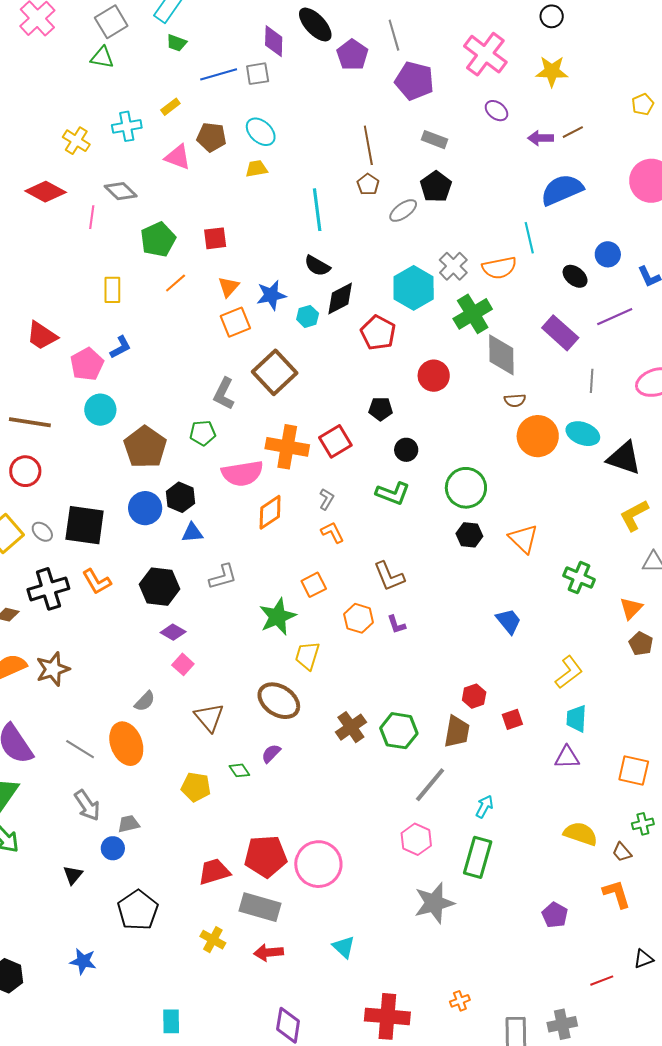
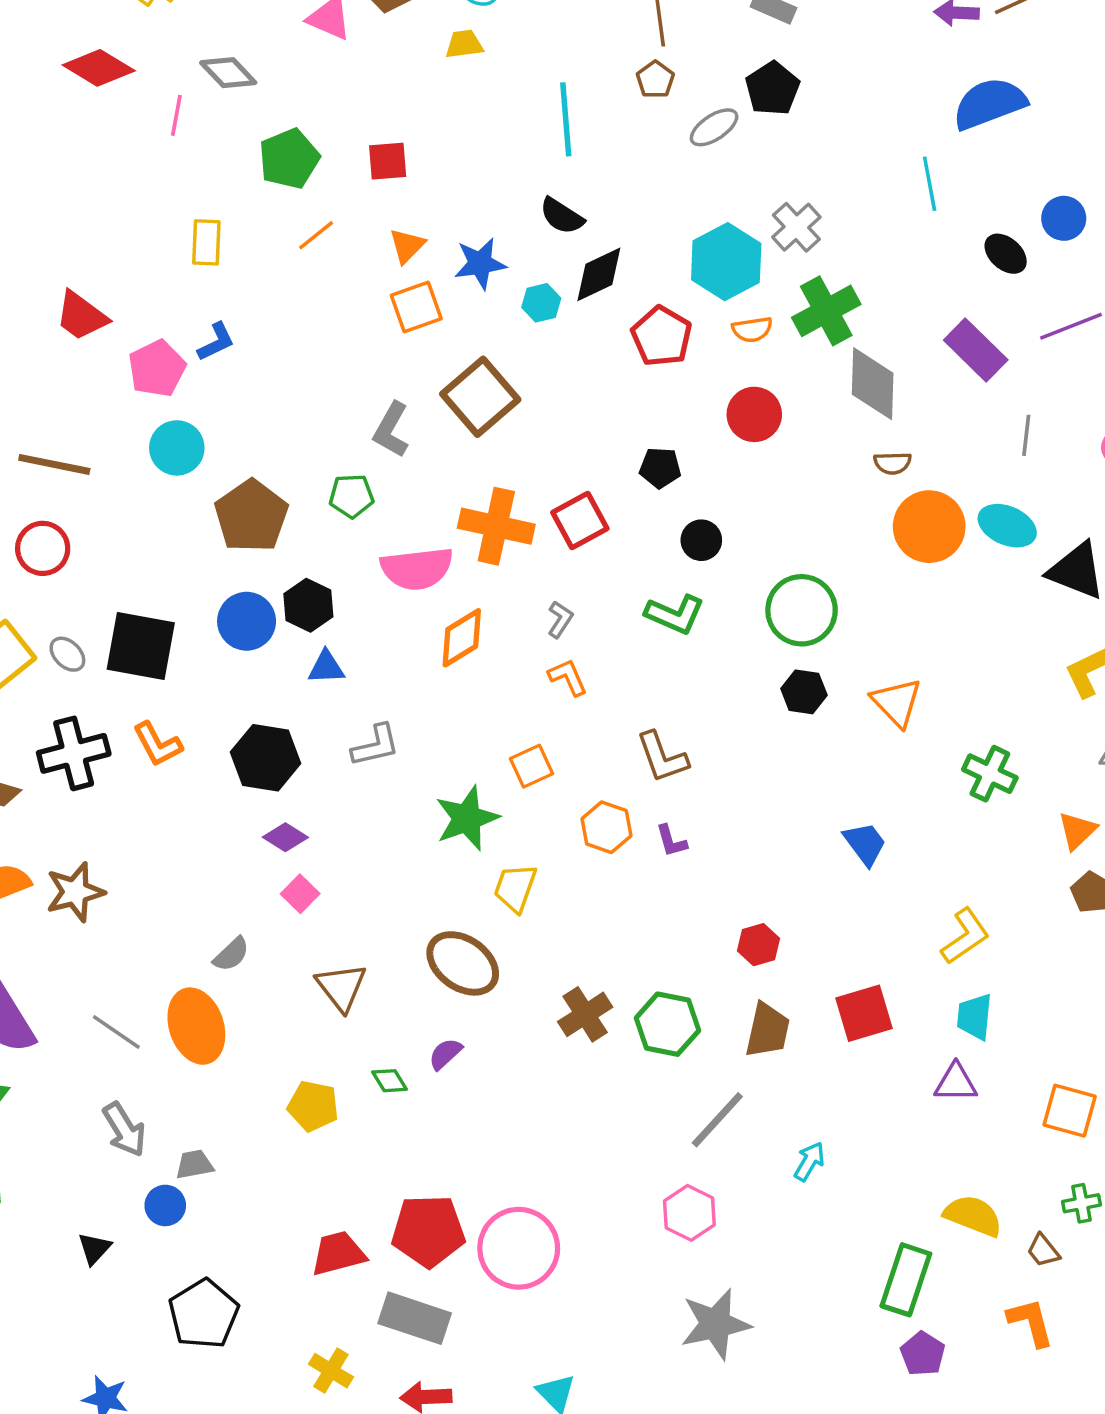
orange semicircle: (499, 268) -> (752, 329), moved, size x0.7
red hexagon: (474, 696) -> (758, 945), moved
red square: (512, 719) -> (864, 1013), size x1.6
green rectangle: (478, 857) -> (906, 1280), moved

